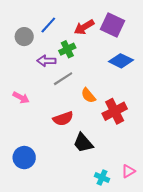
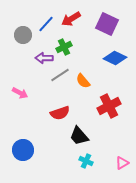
red arrow: (84, 27) -> (71, 19), moved
orange semicircle: (88, 95) -> (83, 81), moved
cyan cross: (102, 178) -> (86, 161), moved

